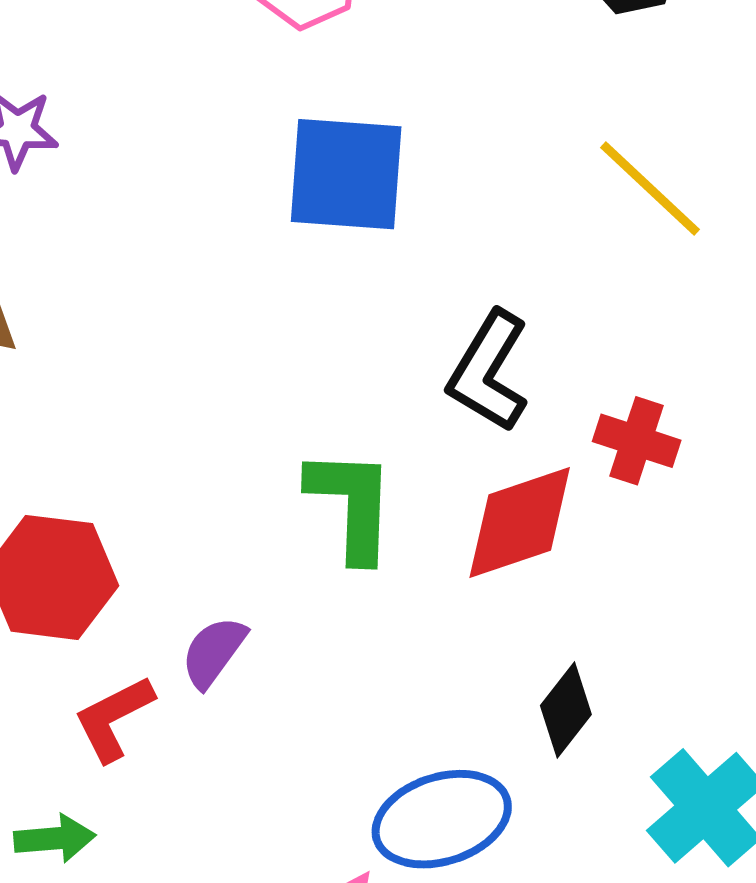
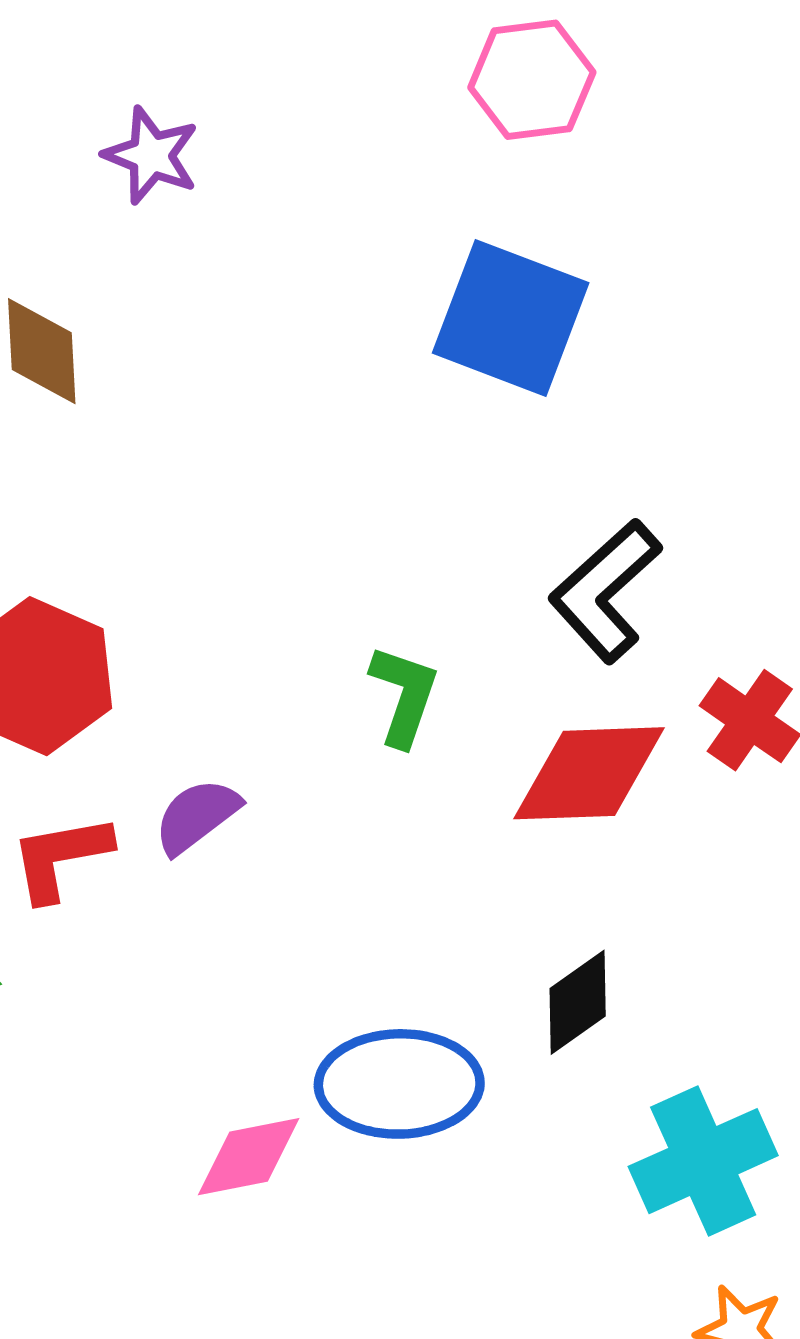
green L-shape: (352, 505) -> (404, 695), size x0.7

